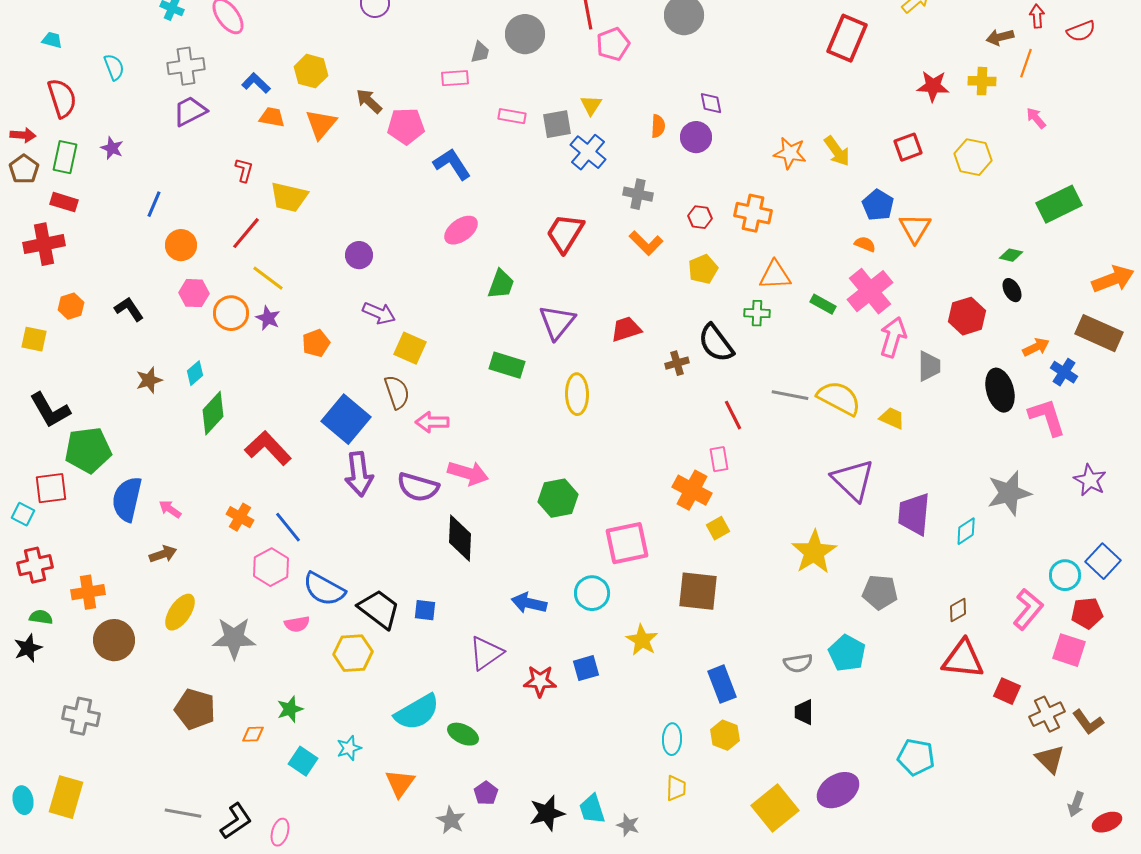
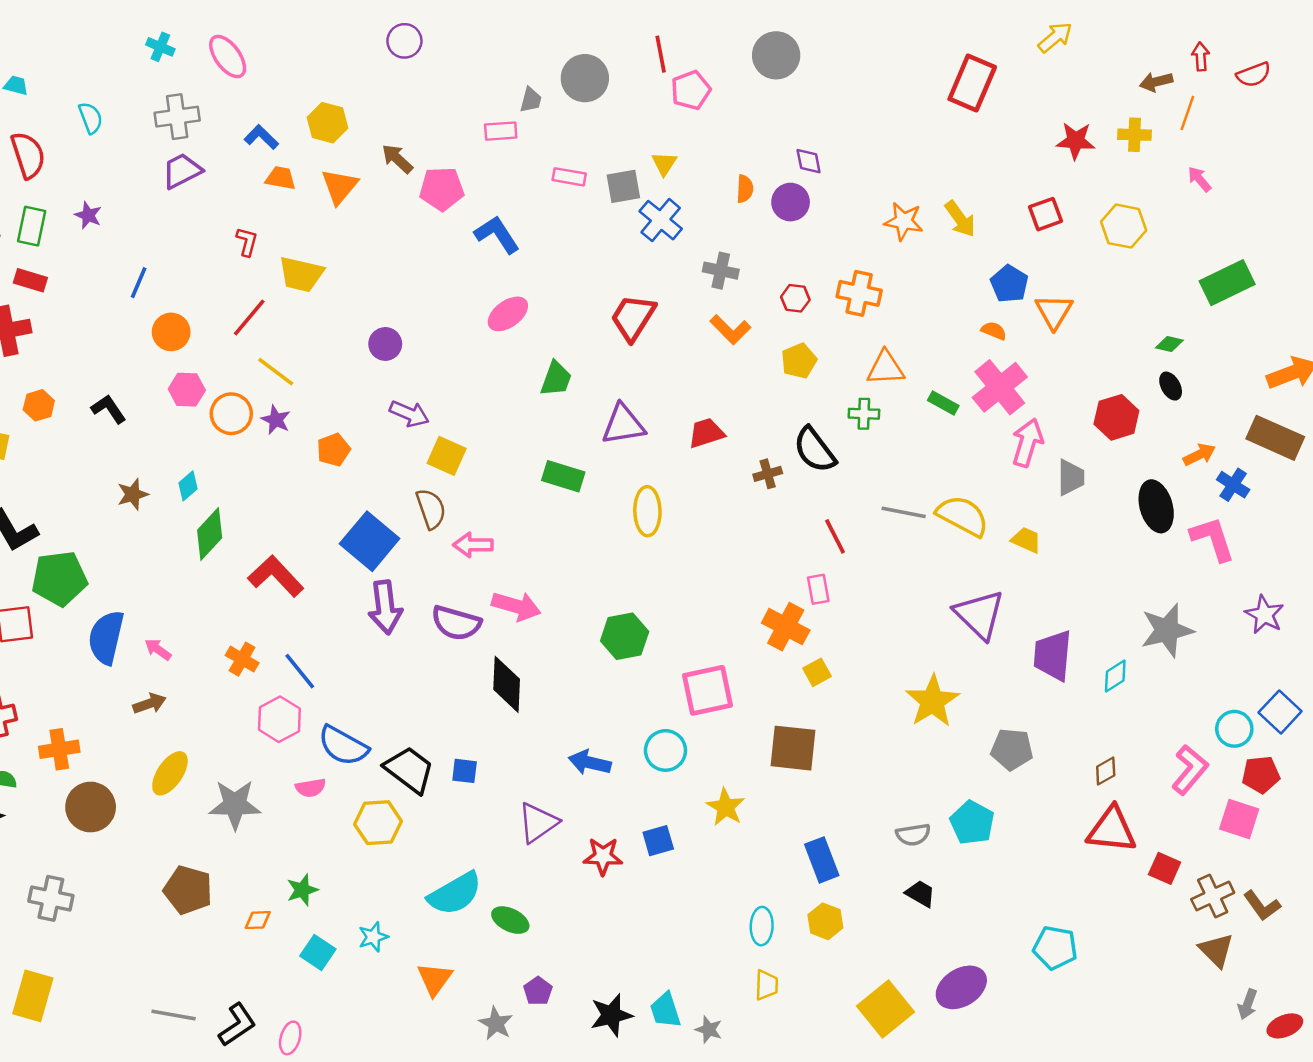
purple triangle: (557, 322) -> (623, 425), turned 42
black trapezoid: (804, 712) -> (920, 894), turned 120

